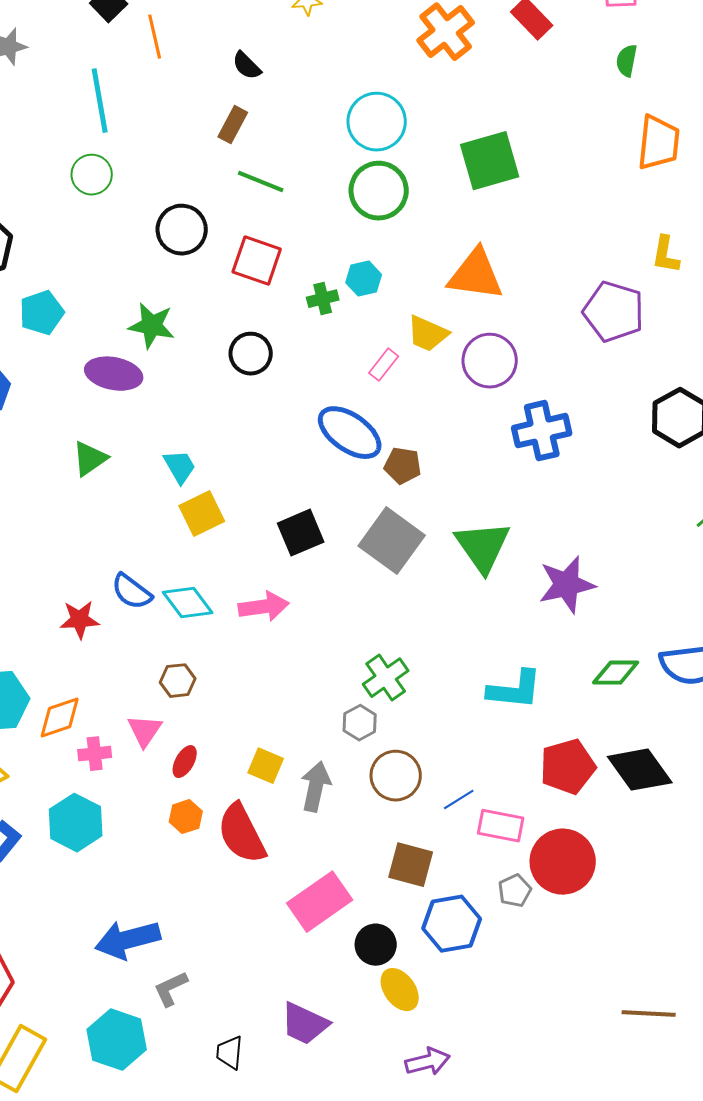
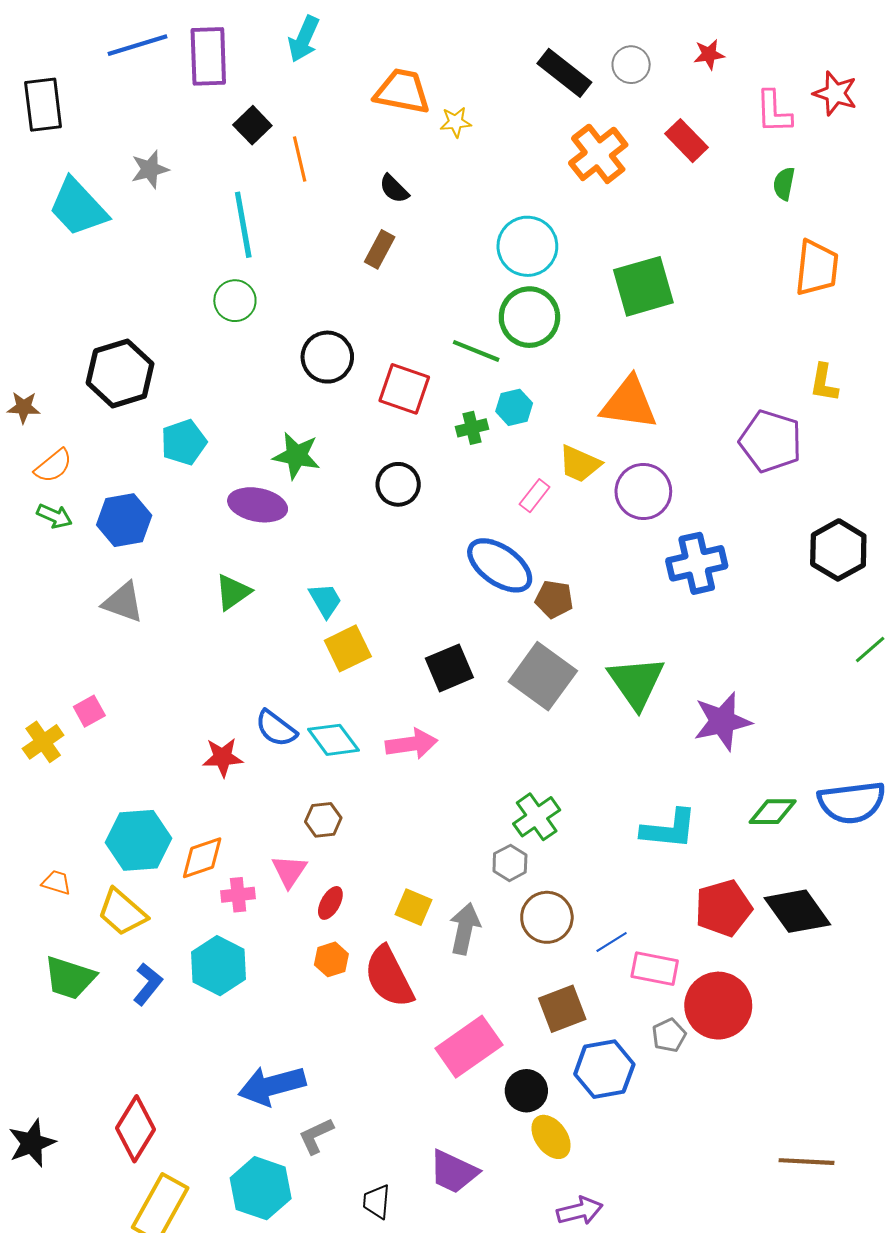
green line: (261, 182) -> (476, 351), moved
brown square: (411, 865) -> (562, 1009), turned -36

